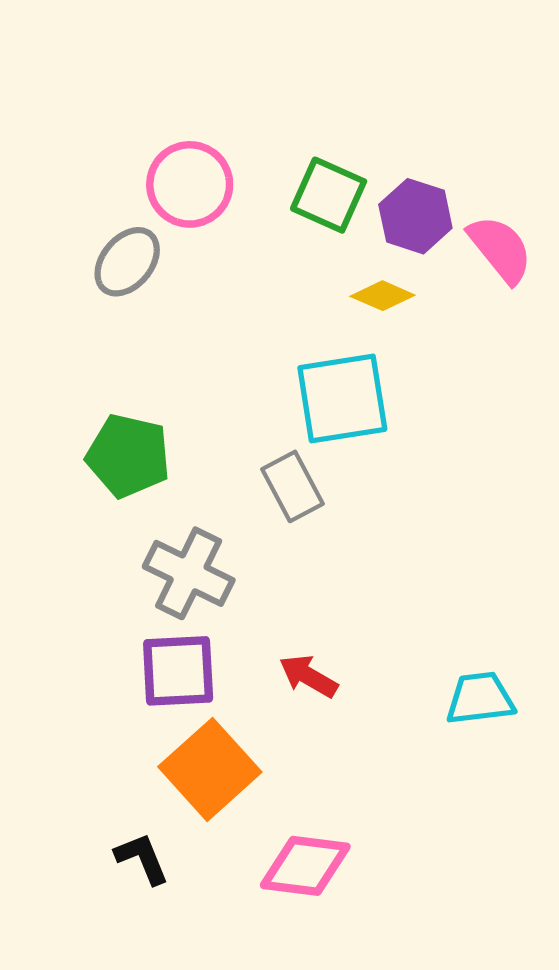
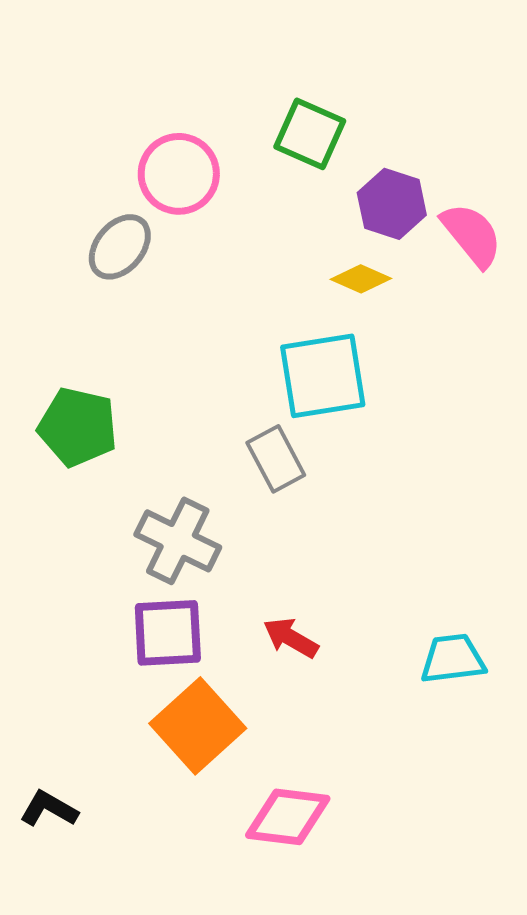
green square: (329, 195) -> (310, 134), moved
green pentagon: (128, 456) -> (78, 427), moved
black L-shape: (142, 858) -> (49, 809), moved, turned -38

